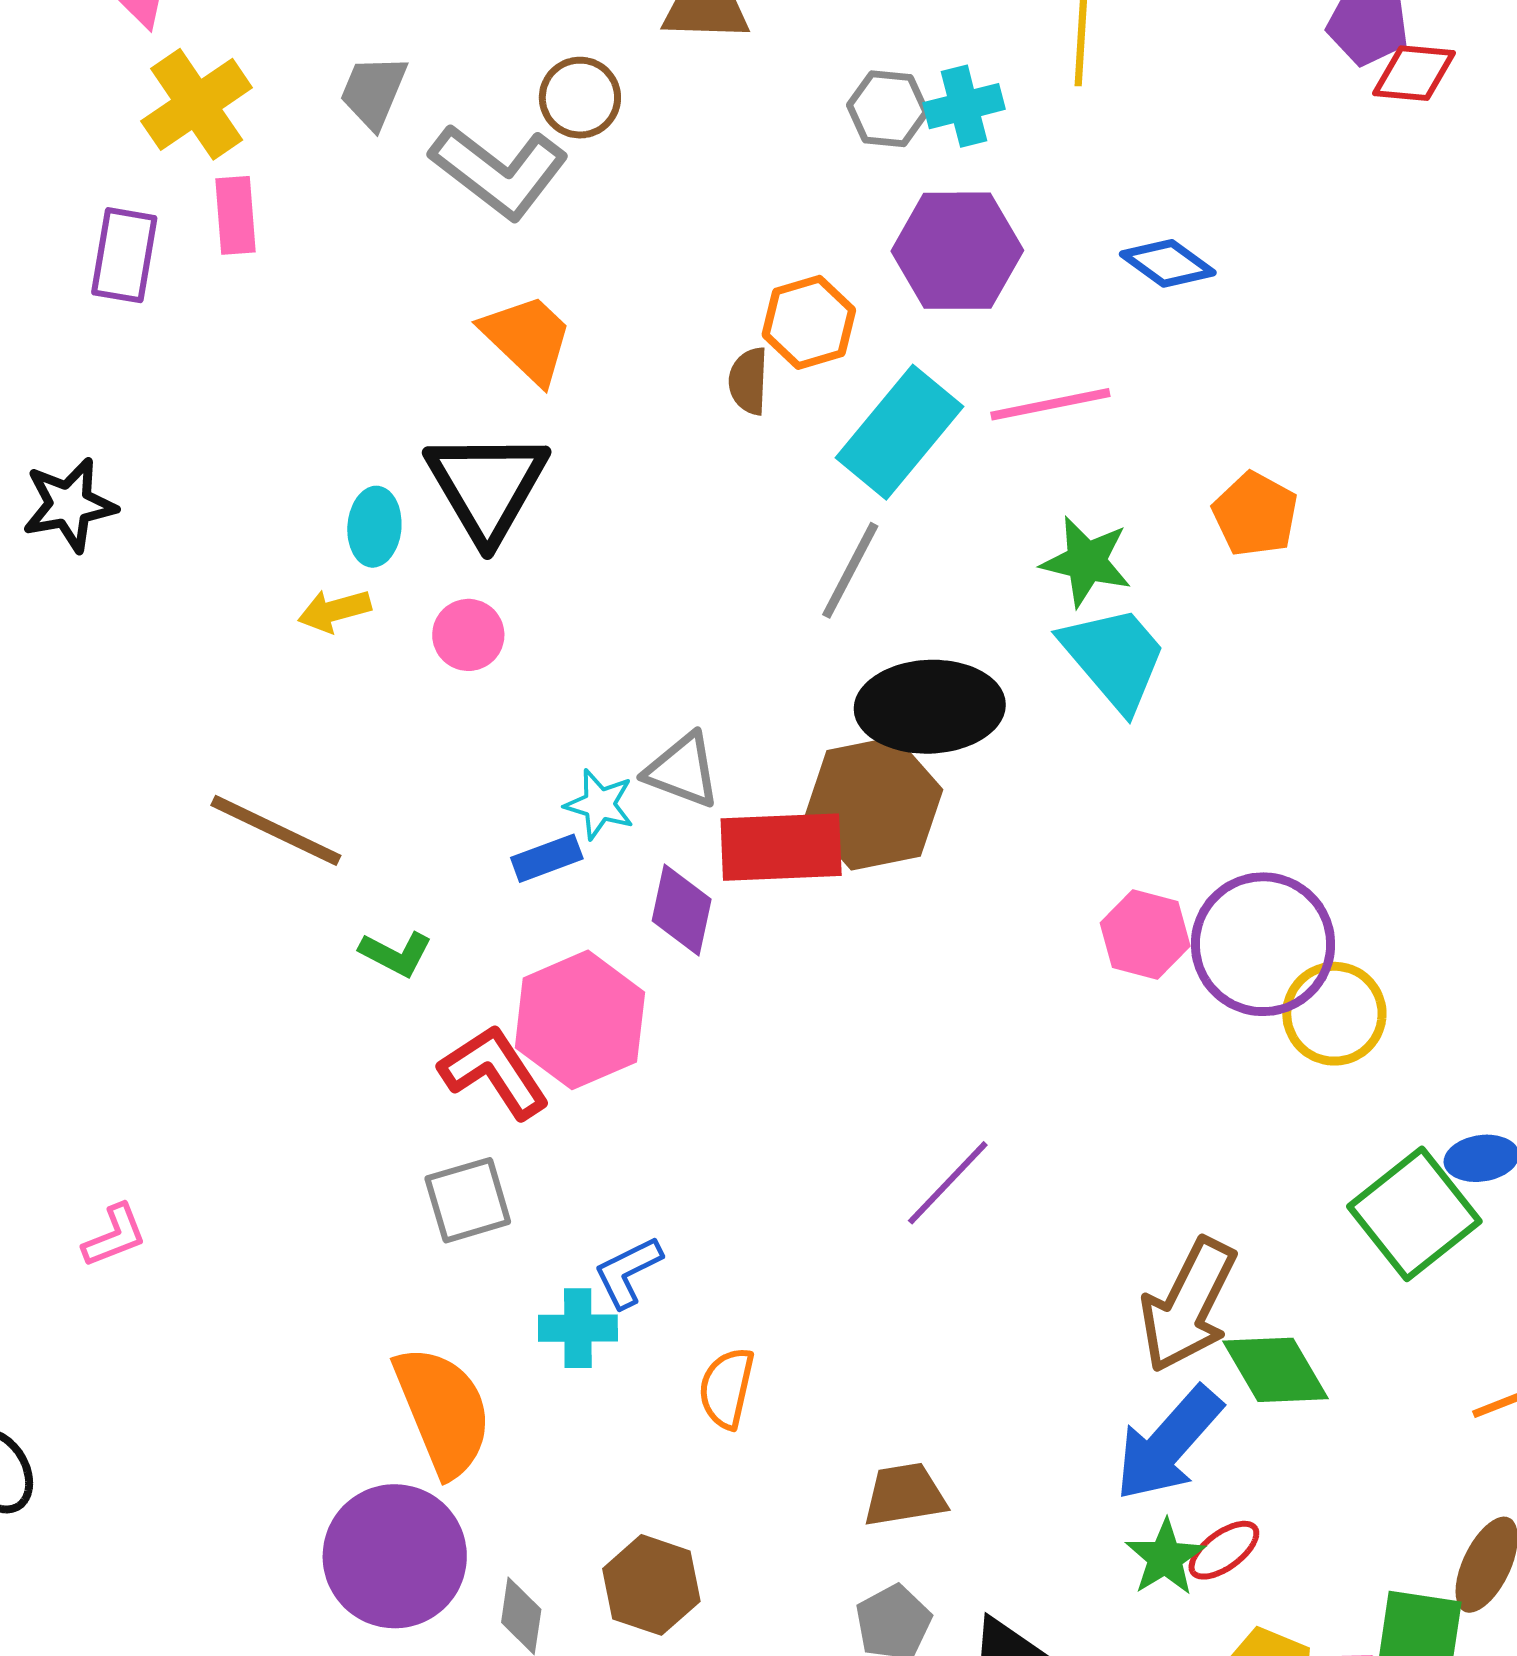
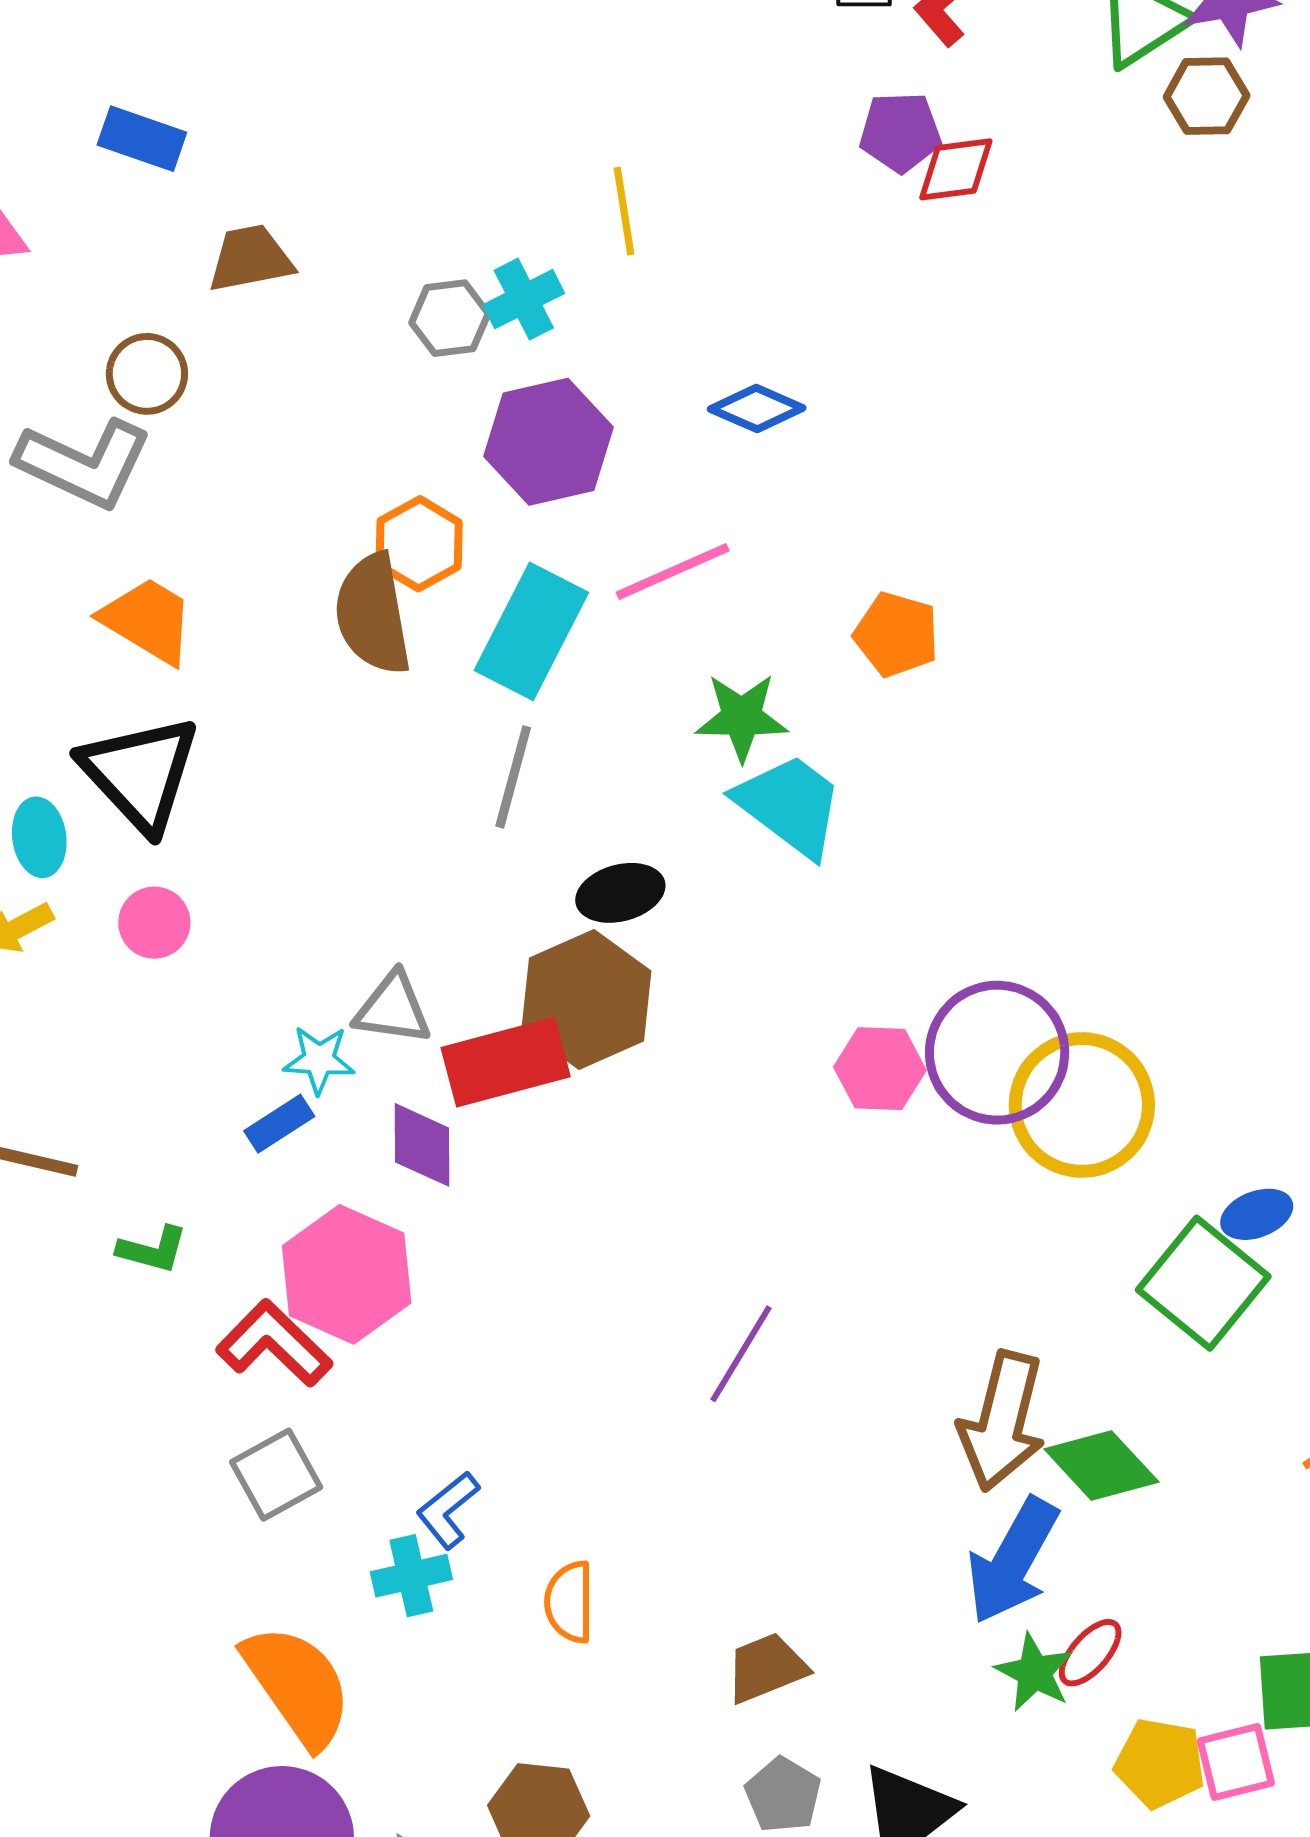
brown semicircle: (748, 381) -> (373, 614), size x1.8
black ellipse: (930, 707) -> (620, 893), size x0.6
yellow circle: (1334, 1014) -> (1082, 1105), size x1.4

